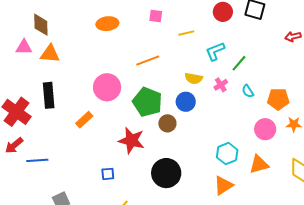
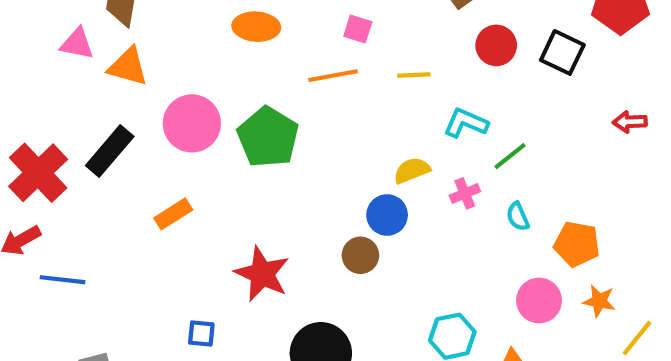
cyan L-shape: (215, 51) -> (466, 123), turned 35
orange line: (148, 61) -> (333, 76), moved
yellow semicircle: (194, 78) -> (412, 170), turned 138
pink circle: (107, 87) -> (192, 123), moved
black rectangle: (49, 95) -> (110, 151), turned 35
green pentagon: (147, 102) -> (268, 137), moved
brown circle: (167, 123) -> (360, 255), moved

